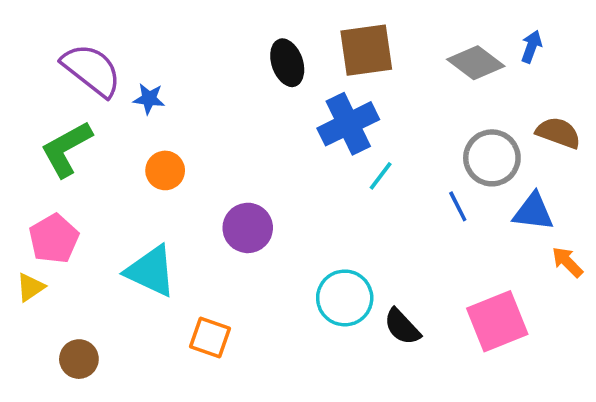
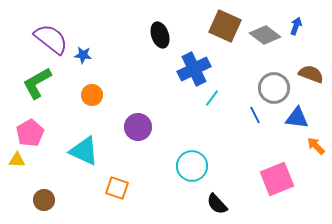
brown square: (366, 50) -> (225, 26), moved, turned 32
yellow triangle: (30, 287) -> (17, 160), turned 36
black semicircle: (402, 327) -> (217, 204), moved

